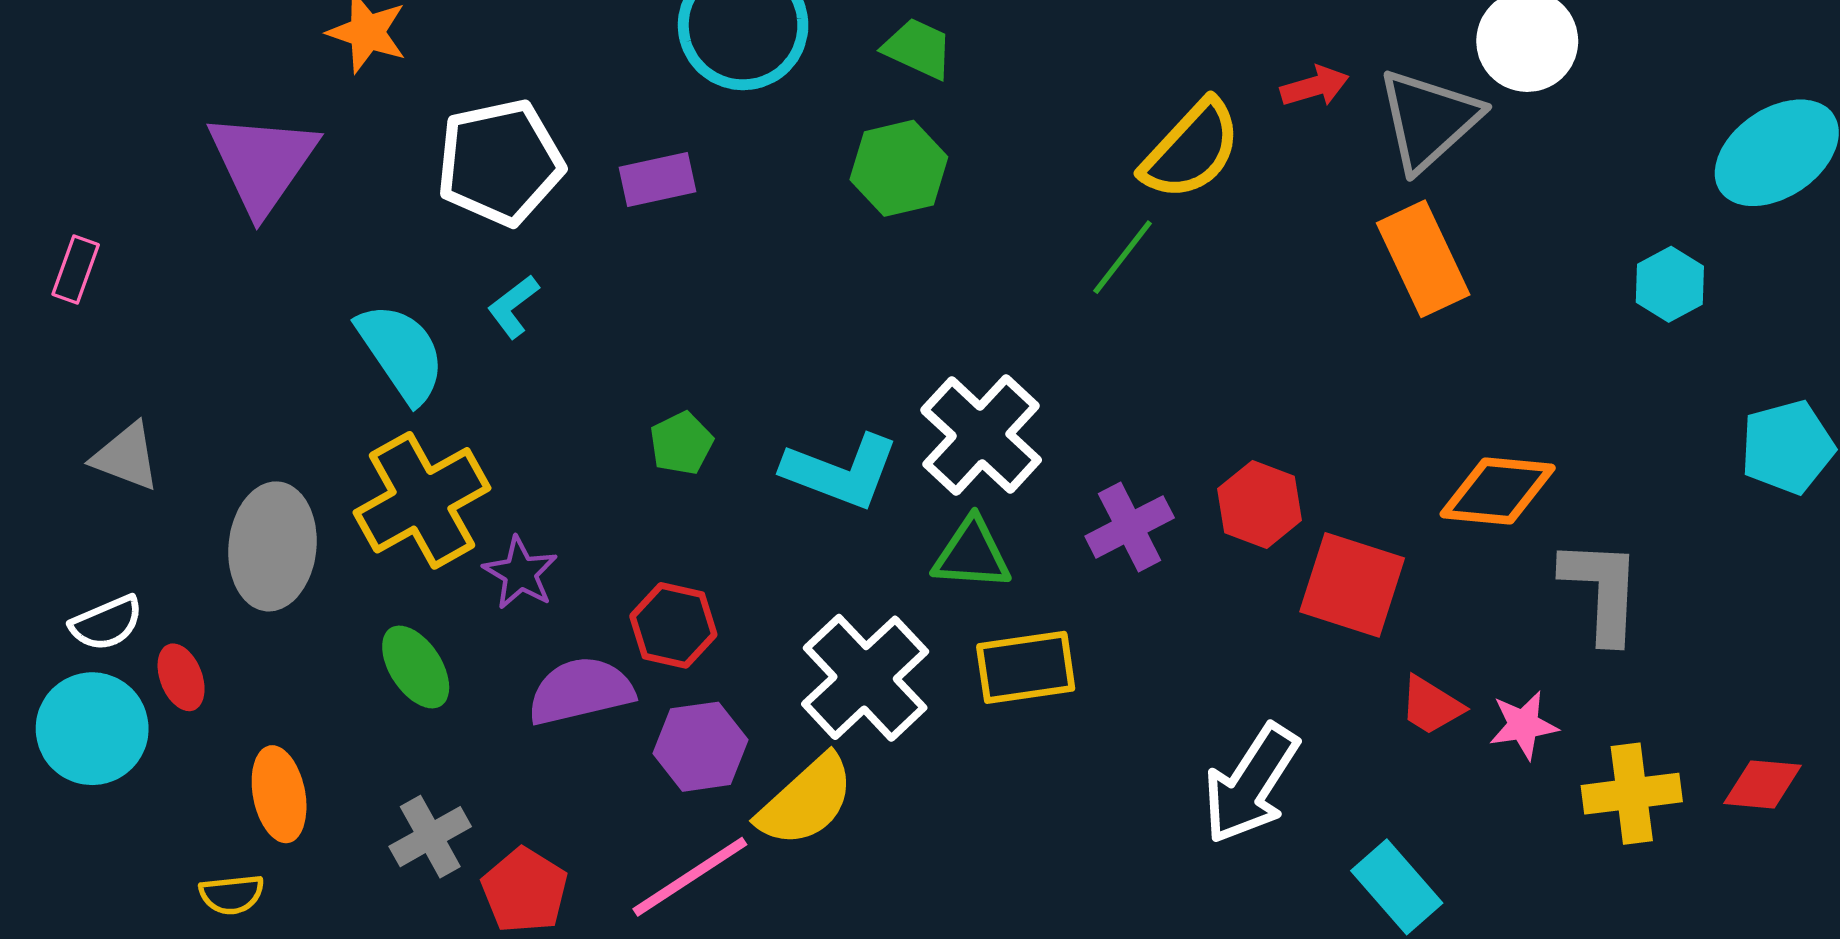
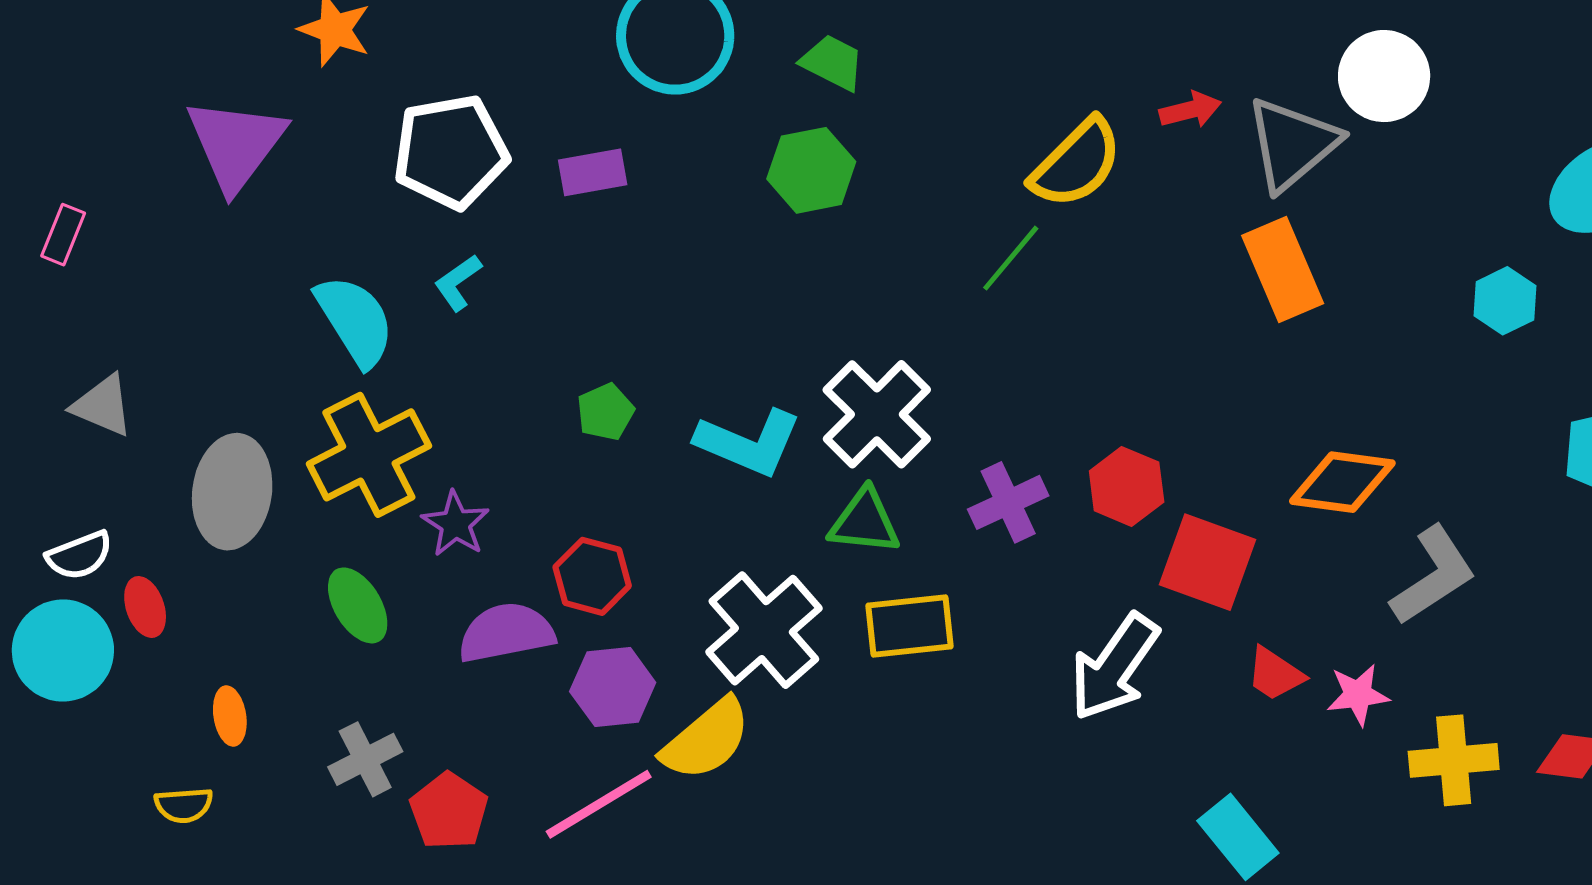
gray L-shape: (1602, 590) -> (1433, 576), turned 52
white arrow: (1251, 784) -> (1114, 667), moved
orange ellipse: (279, 794) -> (230, 716), size x0.7

